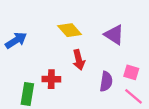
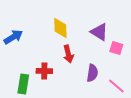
yellow diamond: (70, 30) -> (60, 28), turned 40
pink square: (131, 72) -> (116, 48), moved

